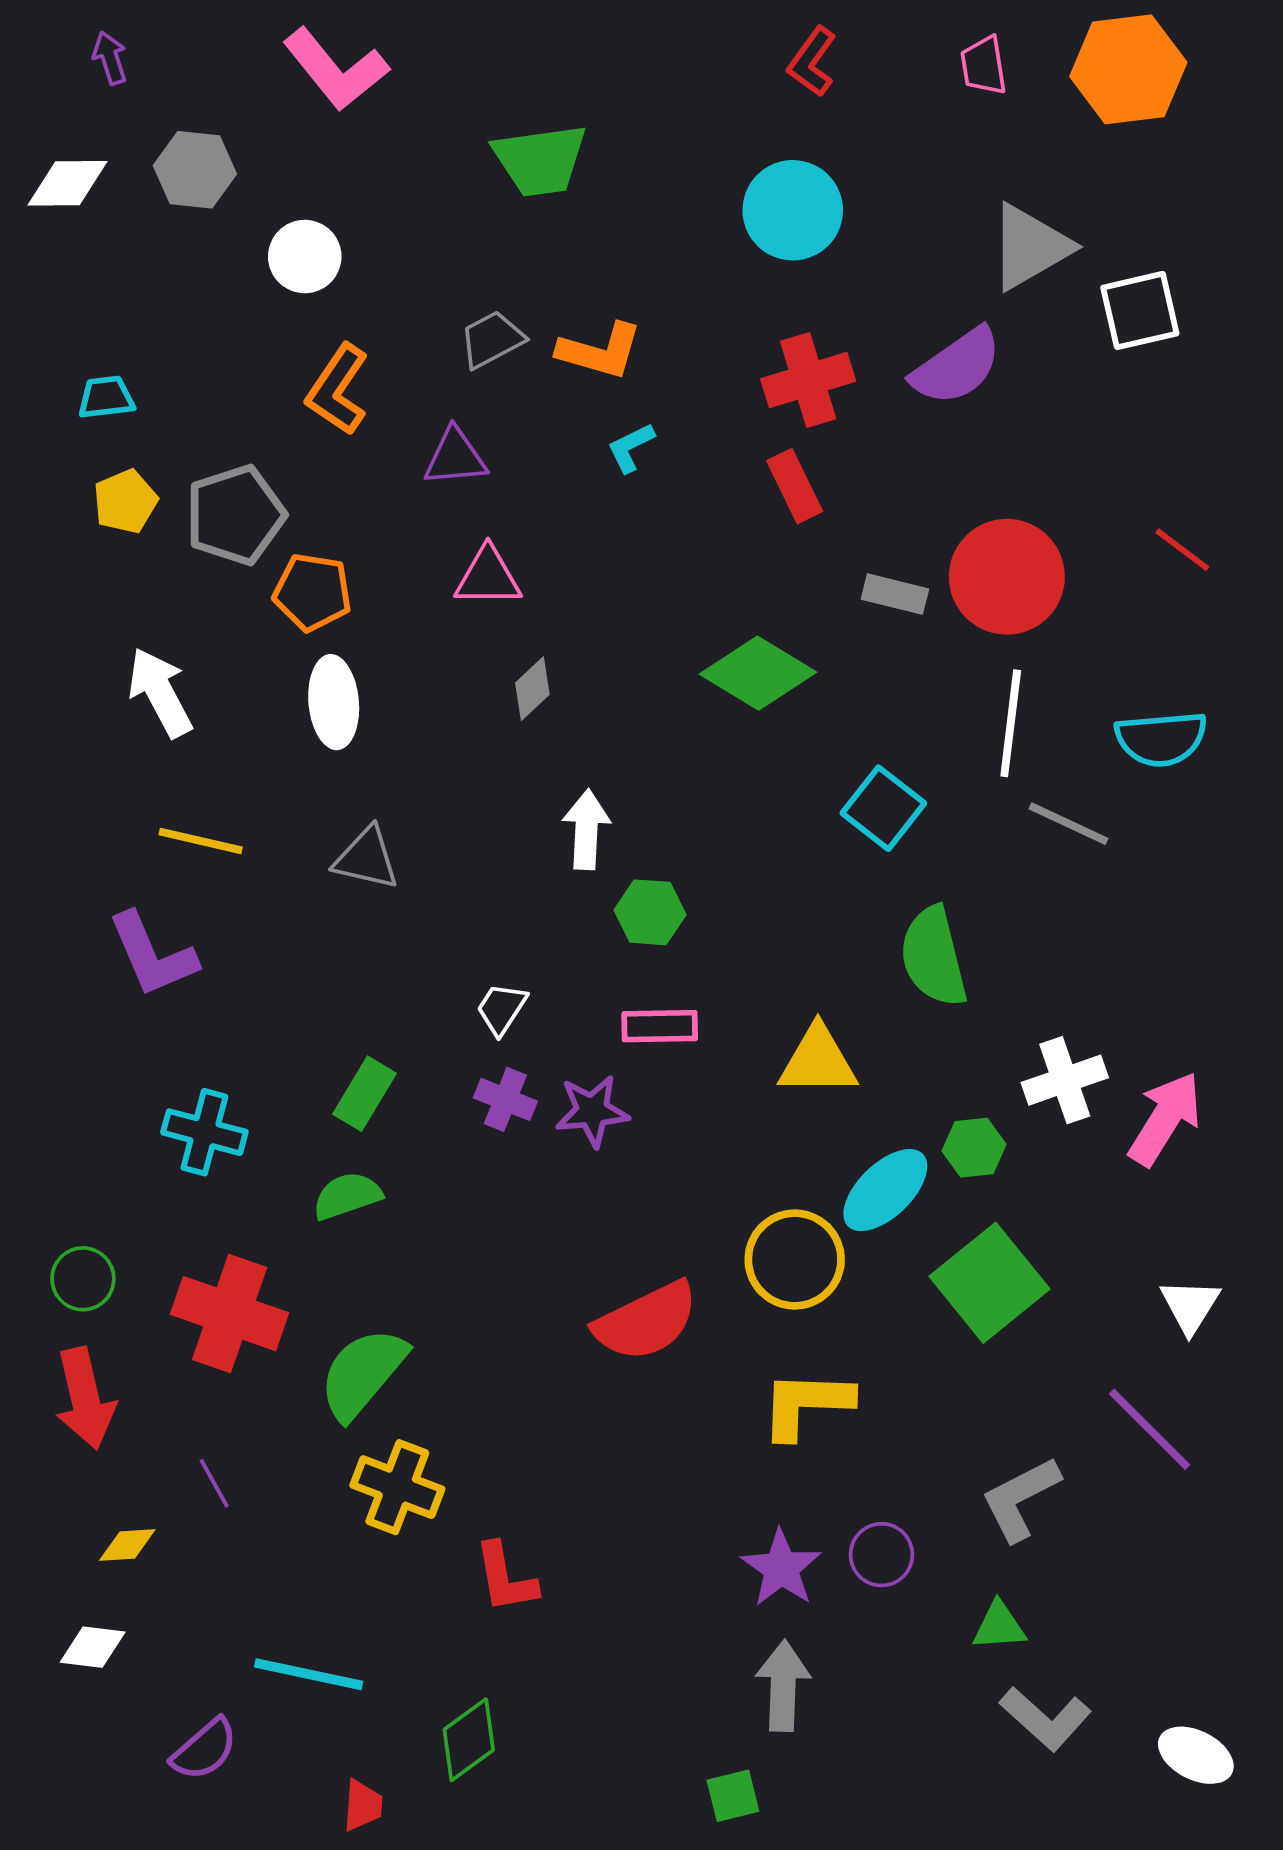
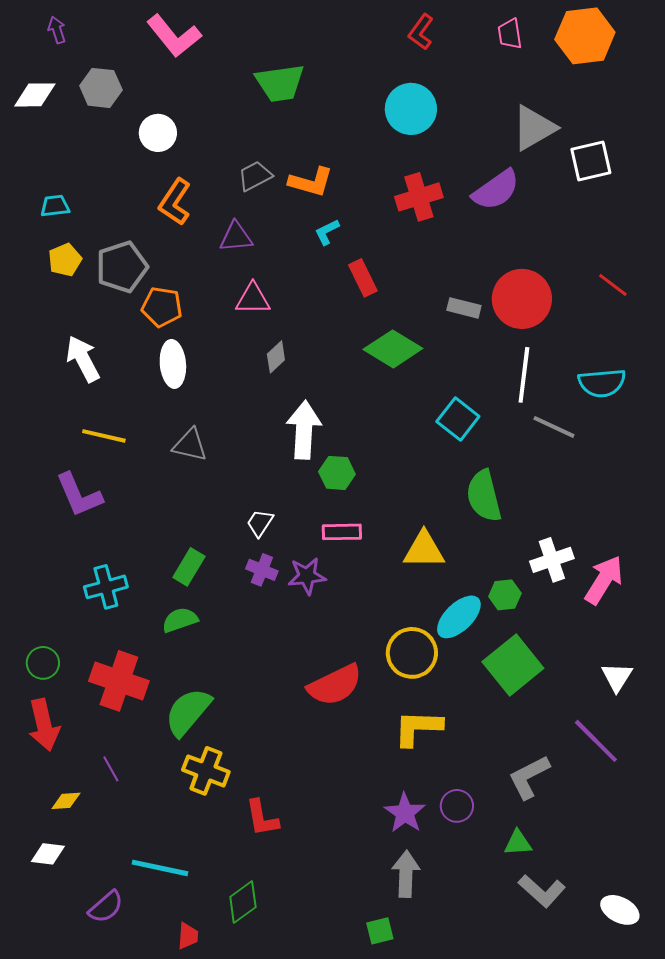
red rectangle: (795, 486) -> (363, 278), moved
white arrow: (586, 829) -> (304, 430), size x1.4
cyan cross: (204, 1132) -> (106, 587), turned -30

